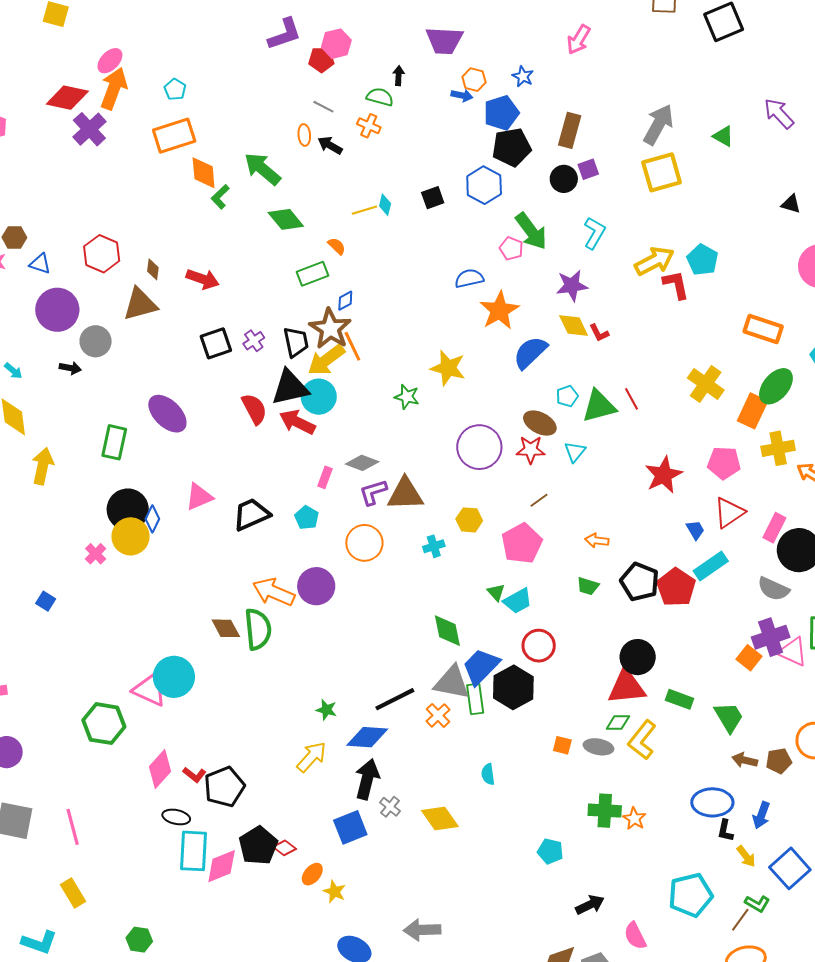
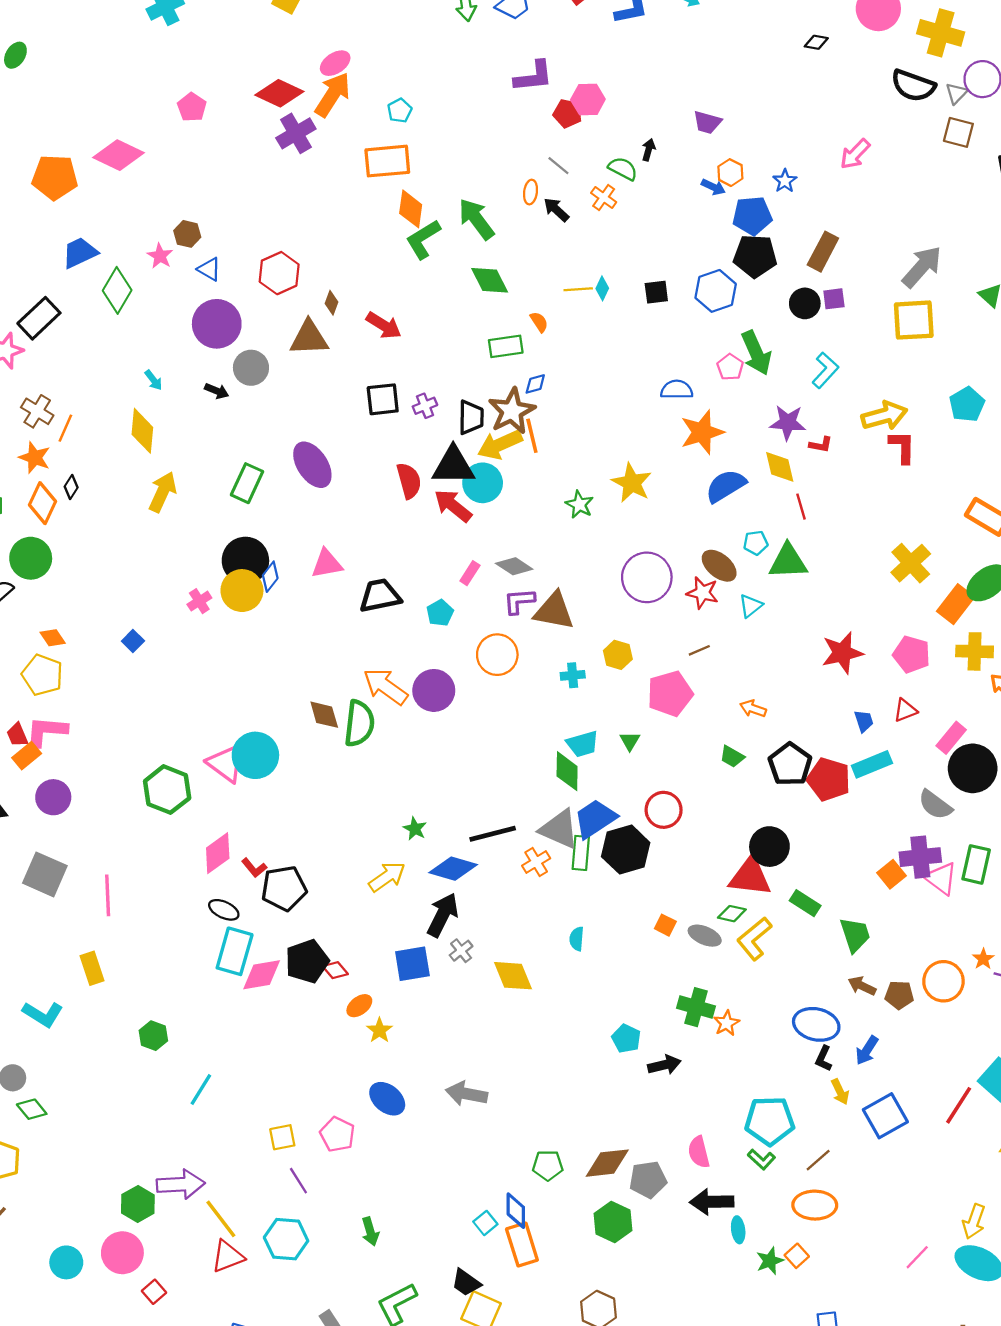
purple trapezoid: (444, 41) -> (707, 122), size x0.7
green L-shape: (220, 197) -> (423, 239), size x1.5
cyan pentagon: (702, 260) -> (967, 404), moved
red L-shape: (599, 333) -> (821, 445), moved, turned -65
red line: (632, 399) -> (801, 507), moved
red triangle: (729, 513) -> (905, 710), size x0.7
red pentagon: (676, 587) -> (829, 779), turned -30
cyan trapezoid: (518, 601) -> (583, 744), moved
green L-shape: (757, 904) -> (761, 1159), moved
black arrow: (590, 905) -> (664, 1065), moved

